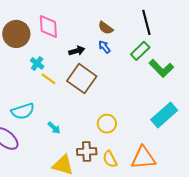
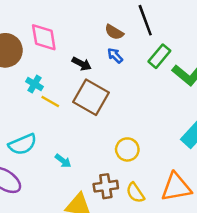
black line: (146, 22) -> (145, 20), moved
black arrow: (77, 51) -> (82, 64), turned 49

